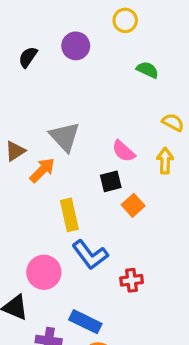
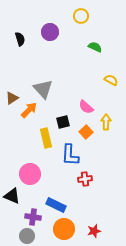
black semicircle: (28, 57) -> (20, 39), turned 128
pink semicircle: (124, 151) -> (86, 107), moved
yellow arrow: (165, 161) -> (106, 122), moved
black square: (111, 181) -> (63, 122), moved
blue L-shape: (90, 255) -> (70, 155), moved, turned 40

